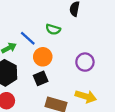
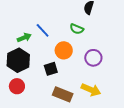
green semicircle: (53, 29) -> (77, 29), moved
orange circle: (43, 57) -> (64, 50), moved

